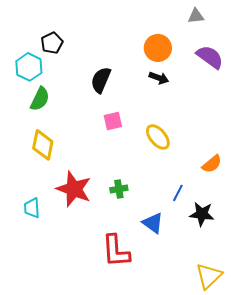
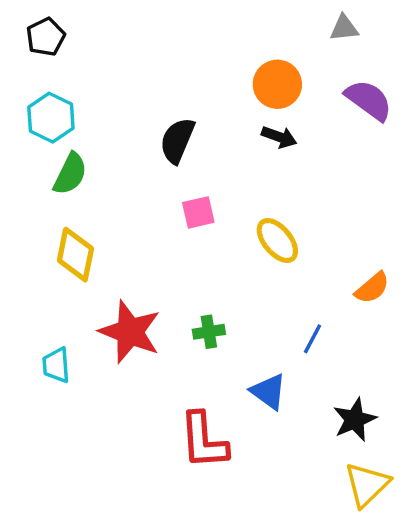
black pentagon: (52, 43) -> (46, 37), moved
black star: (202, 214) -> (355, 420), moved, turned -30

